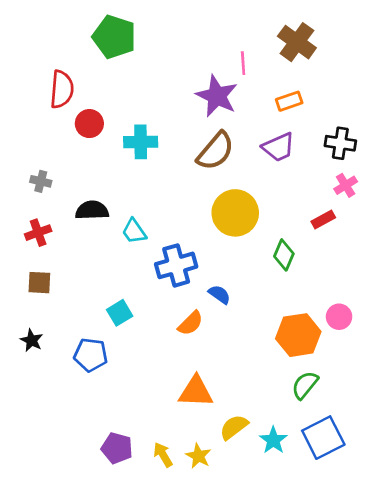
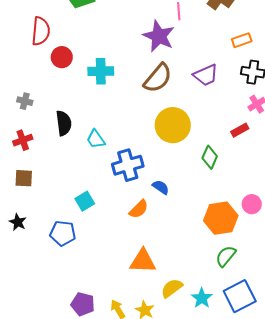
orange rectangle: (289, 101) -> (242, 40), moved
black semicircle: (92, 210) -> (64, 123), turned 85

